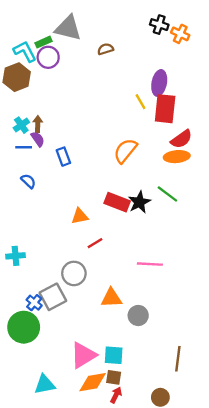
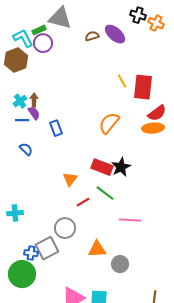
purple ellipse: (159, 83) -> (115, 34), moved, turned -60
green line: (167, 194) -> (105, 193), moved
orange triangle: (80, 216) -> (70, 179), turned -42
blue cross: (34, 303) -> (31, 253), turned -32

